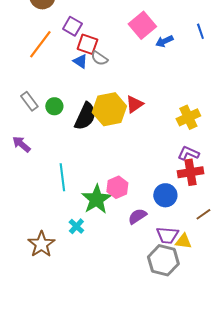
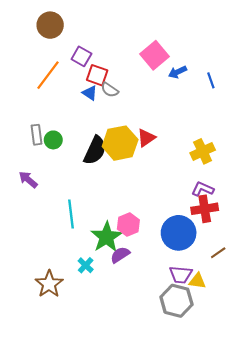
blue line: (200, 31) -> (211, 80), moved
gray rectangle: (29, 101) -> (37, 135), turned 30
green circle: (54, 106) -> (53, 140), moved
blue circle: (165, 195) -> (179, 233), size x1.4
purple semicircle: (137, 216) -> (120, 255), moved

